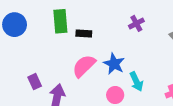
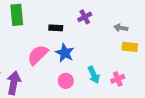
black rectangle: (84, 34) -> (56, 28), moved
cyan arrow: (136, 82) -> (94, 75), moved

